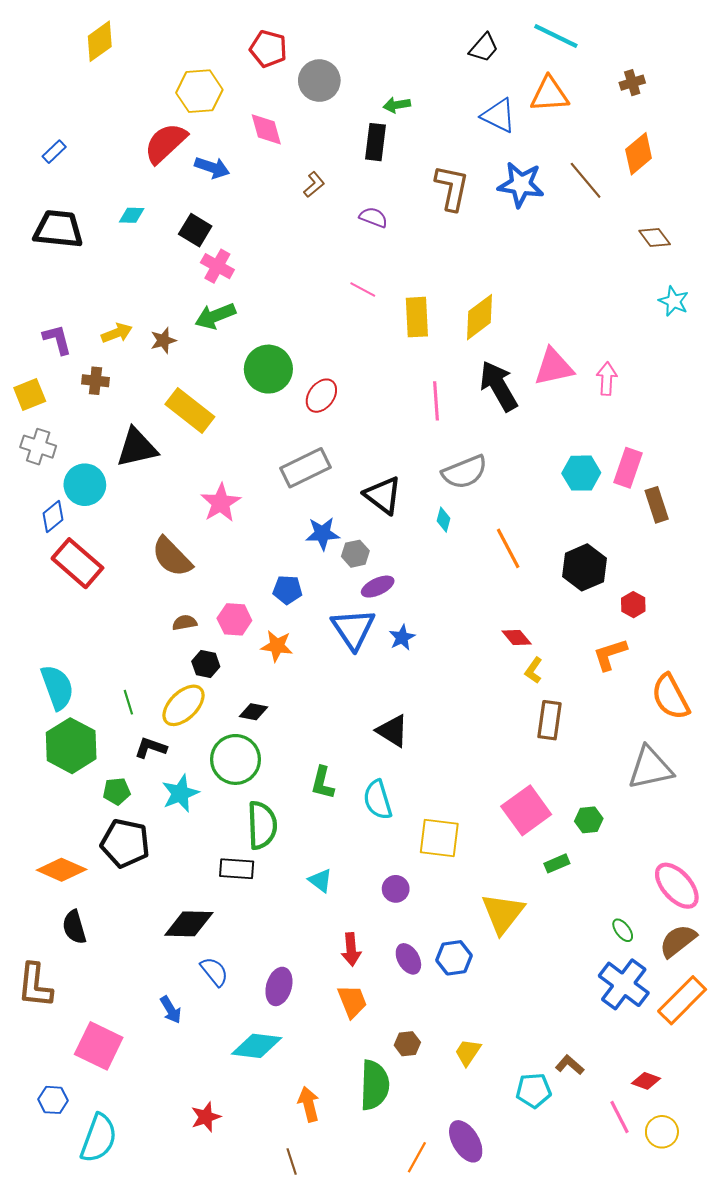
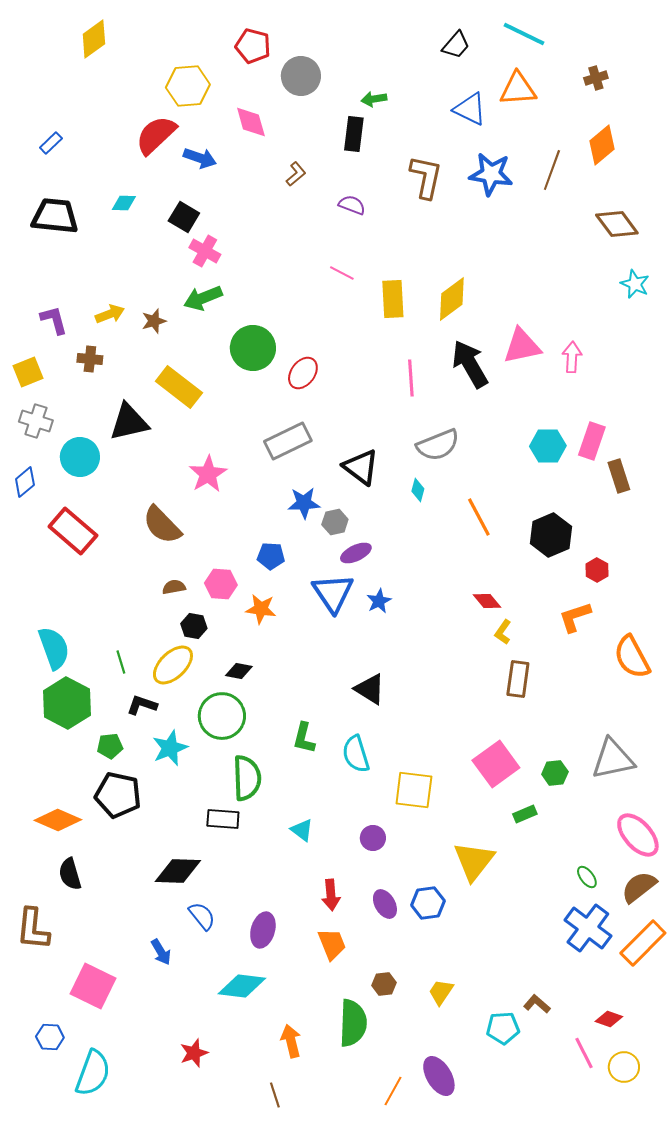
brown line: (586, 180) -> (552, 170), turned 60
brown diamond: (655, 238) -> (617, 224), size x1.4
blue diamond: (53, 517) -> (25, 482), moved
gray triangle: (650, 768) -> (613, 759), moved

